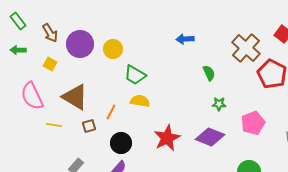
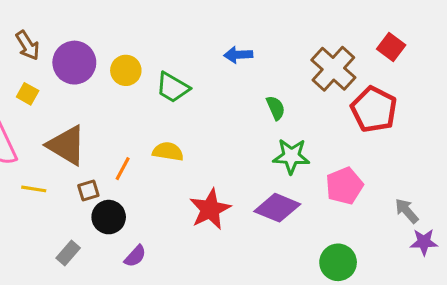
green trapezoid: (135, 75) -> (173, 88), moved
green star: (219, 104) -> (291, 156), size x1.6
black circle: (121, 143) -> (109, 217), moved

